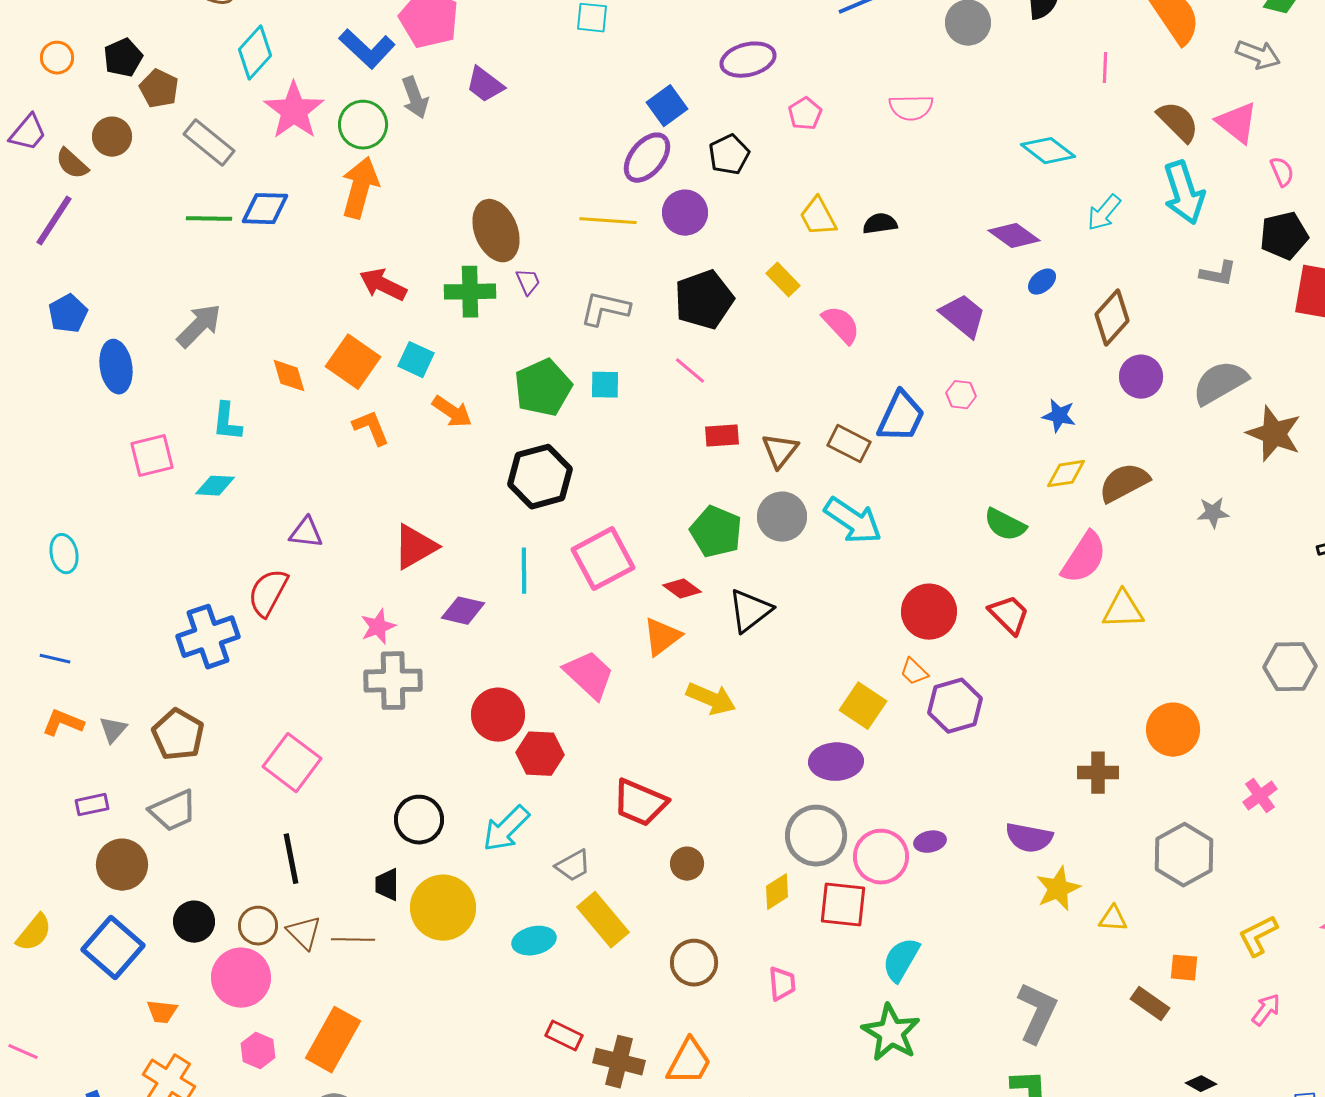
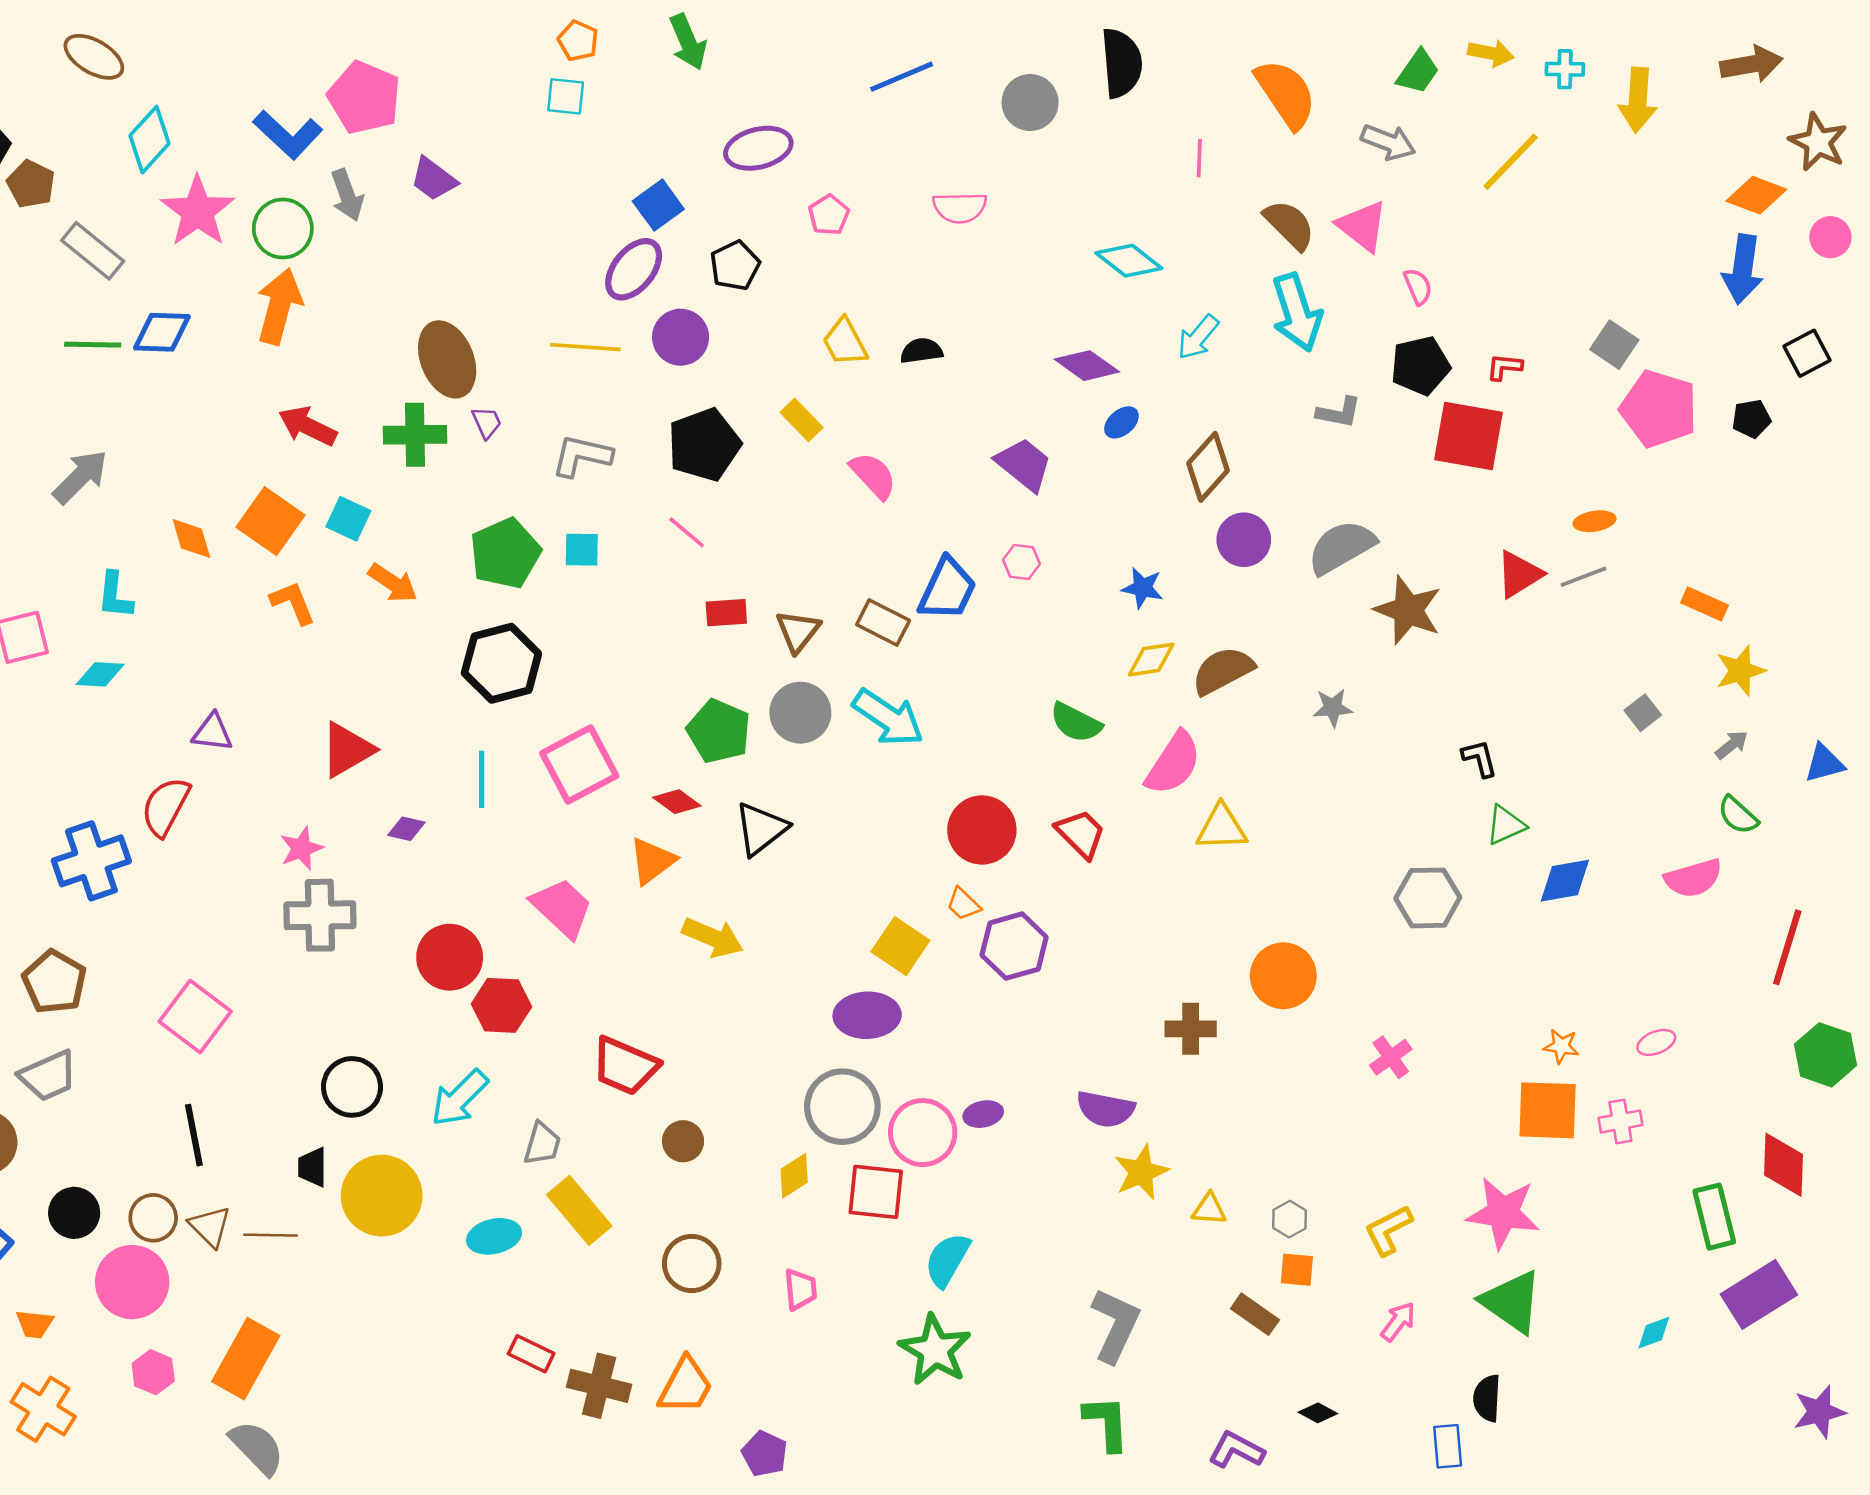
purple diamond: (463, 611) -> (406, 829), size x0.7
gray hexagon: (1184, 855) -> (1289, 1219), moved, size x0.5
gray trapezoid: (573, 866) -> (542, 1144), turned -45

